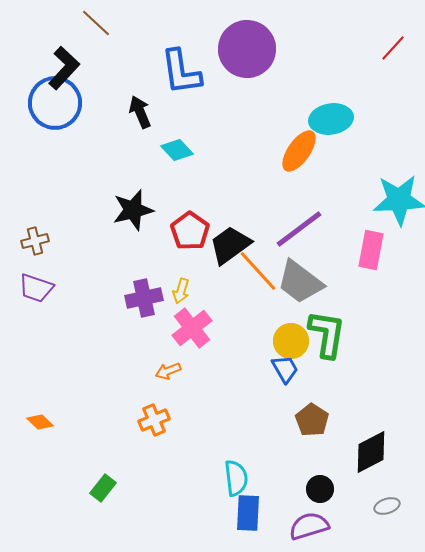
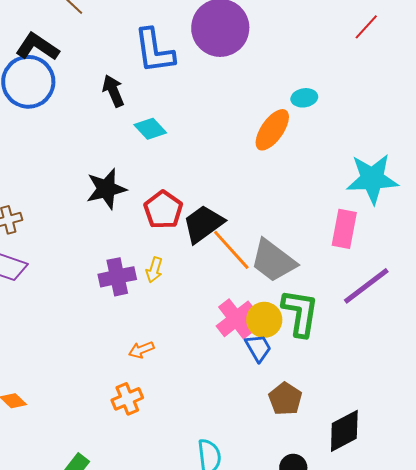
black L-shape: (64, 68) -> (37, 47), turned -99
cyan ellipse: (331, 119) -> (304, 98), size x0.6
purple line: (299, 229) -> (366, 286), moved
pink cross: (192, 328) -> (236, 319), moved

